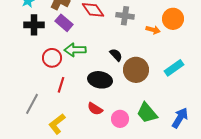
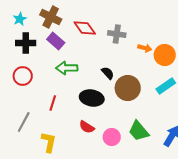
orange circle: (173, 19) -> (165, 55), moved
red circle: (52, 58) -> (23, 76), moved
yellow L-shape: (57, 124) -> (49, 142), turned 140

